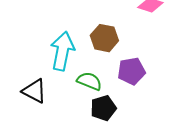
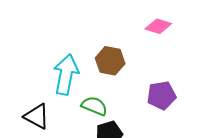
purple pentagon: (131, 71) -> (161, 95), moved

